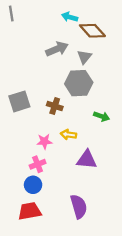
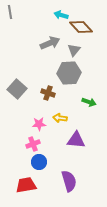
gray square: (19, 101) -> (17, 89), turned -30
blue circle: (33, 185) -> (39, 162), moved

